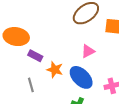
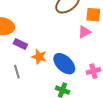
pink triangle: (88, 51) -> (84, 32), moved

